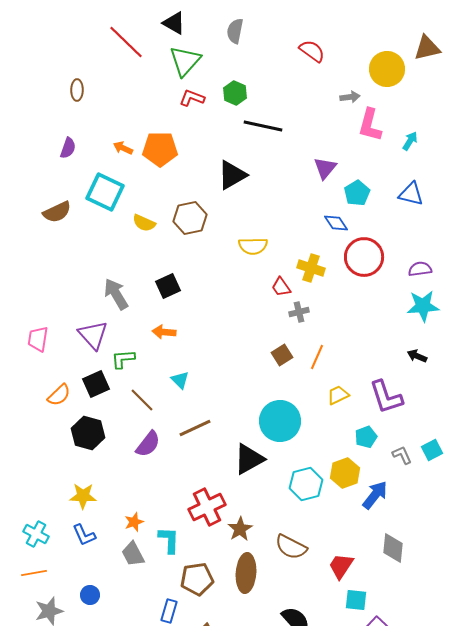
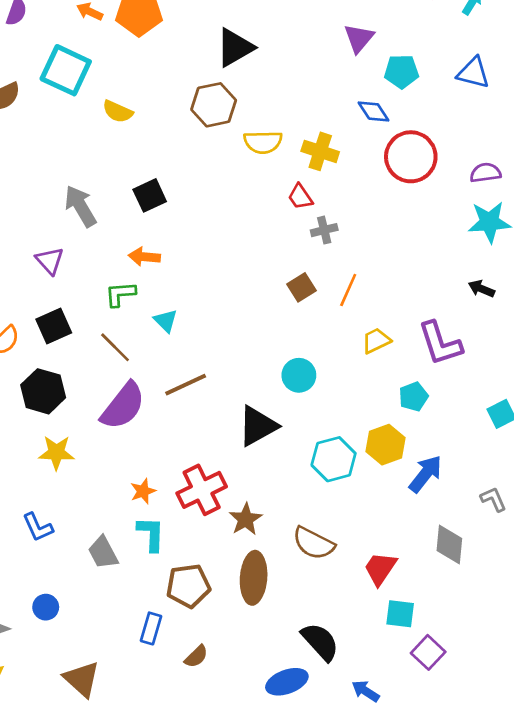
cyan pentagon: (357, 193) -> (401, 72), turned 30
brown hexagon: (190, 218) -> (214, 105), moved
yellow cross: (311, 268) -> (320, 151), moved
purple triangle: (93, 335) -> (50, 261), size x0.7
green L-shape: (123, 359) -> (120, 294), moved
cyan circle: (280, 421) -> (299, 375), size x0.6
purple semicircle: (148, 444) -> (123, 406), size x1.4
gray L-shape: (402, 455) -> (493, 499), moved
yellow star: (83, 496) -> (56, 453), moved
orange star: (134, 522) -> (143, 491), moved

